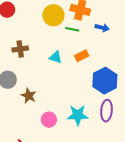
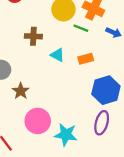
brown cross: (20, 49) -> (33, 36), moved
cyan star: (78, 115) -> (66, 135), moved
pink circle: (49, 120) -> (38, 121), size x1.5

